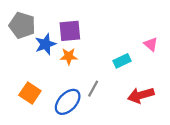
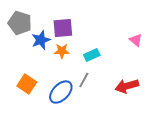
cyan rectangle: (122, 61) -> (92, 55), moved

